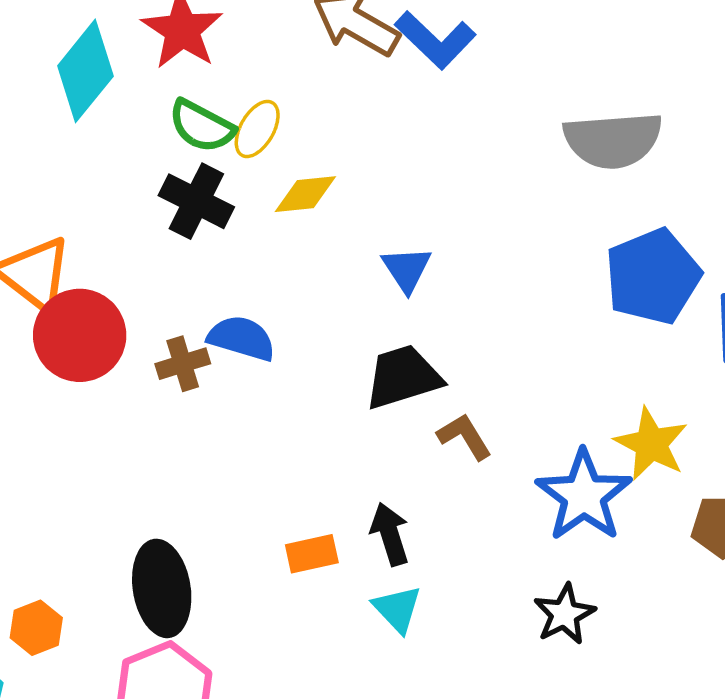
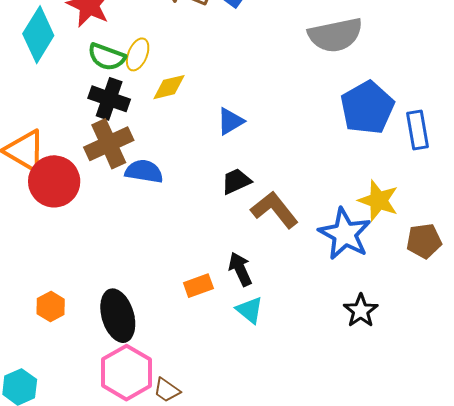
blue triangle: (407, 269) -> (230, 121), turned 40
brown cross: (183, 364) -> (109, 144), moved, size x1.6
black trapezoid: (403, 377) -> (236, 181), size x0.7
brown L-shape: (464, 436) -> (275, 210), size x1.5
black star: (564, 614) -> (361, 311), moved
orange hexagon: (36, 628) -> (51, 307), moved

